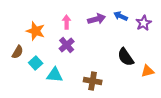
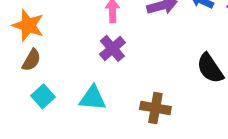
orange star: (36, 31) -> (28, 25), moved
cyan square: (36, 63) -> (43, 96), moved

